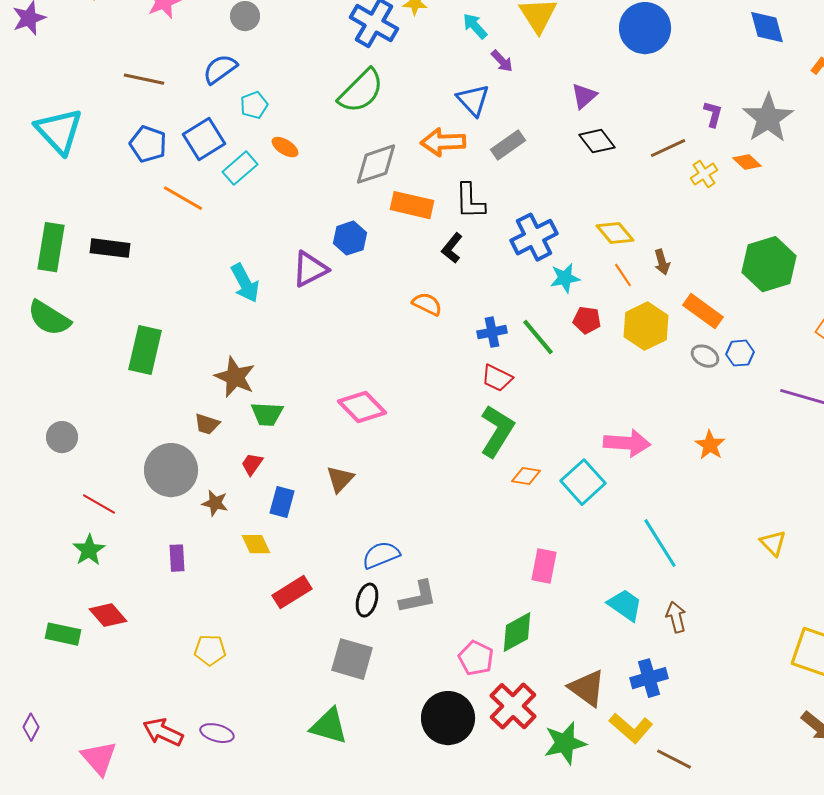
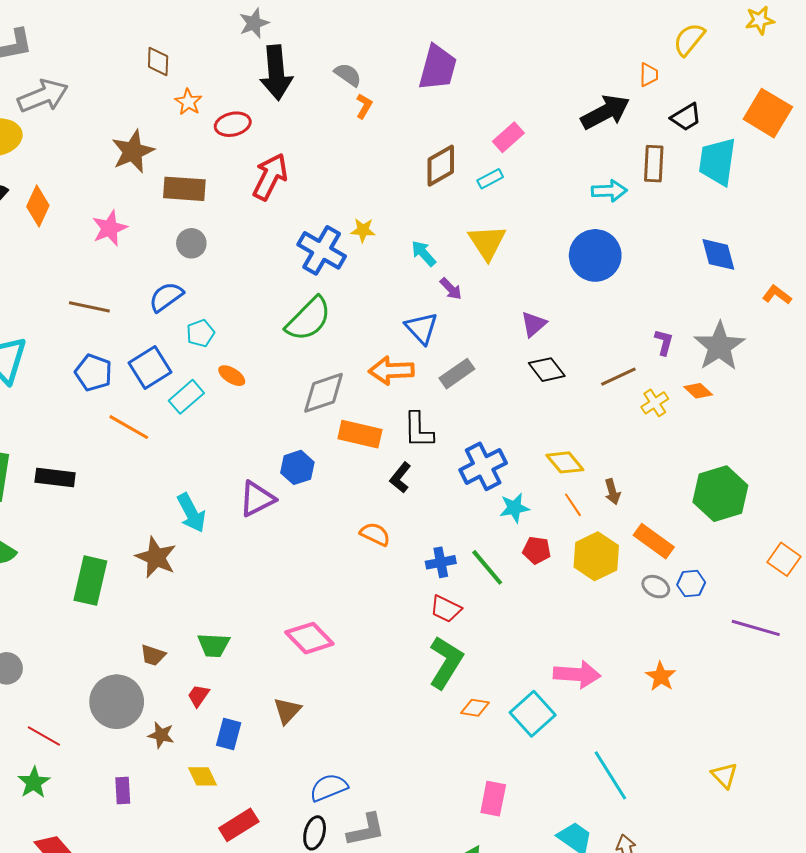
brown star: (235, 377) -> (156, 557), moved

